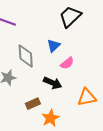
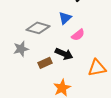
gray diamond: (26, 56) -> (38, 28), turned -70
brown rectangle: (33, 104) -> (45, 63), moved

